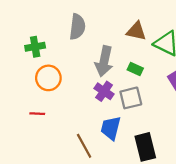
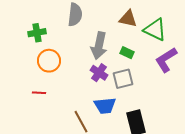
blue trapezoid: (111, 128) -> (105, 106), turned -110

